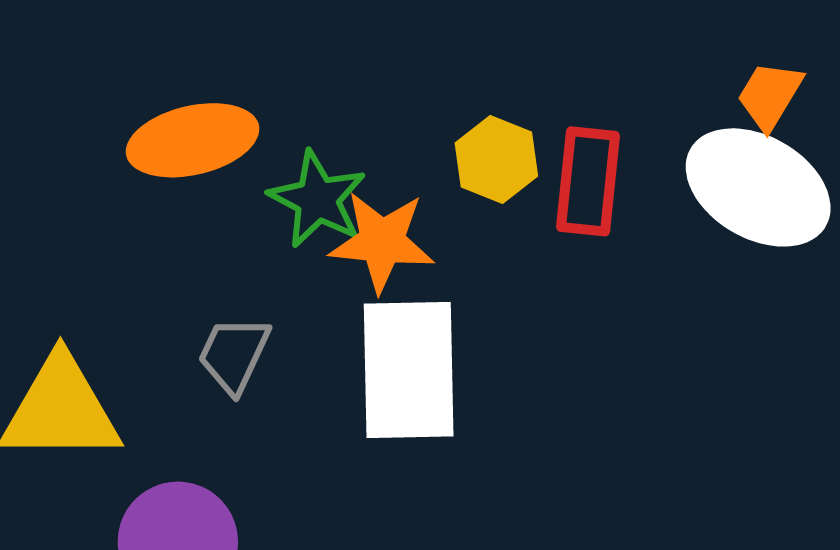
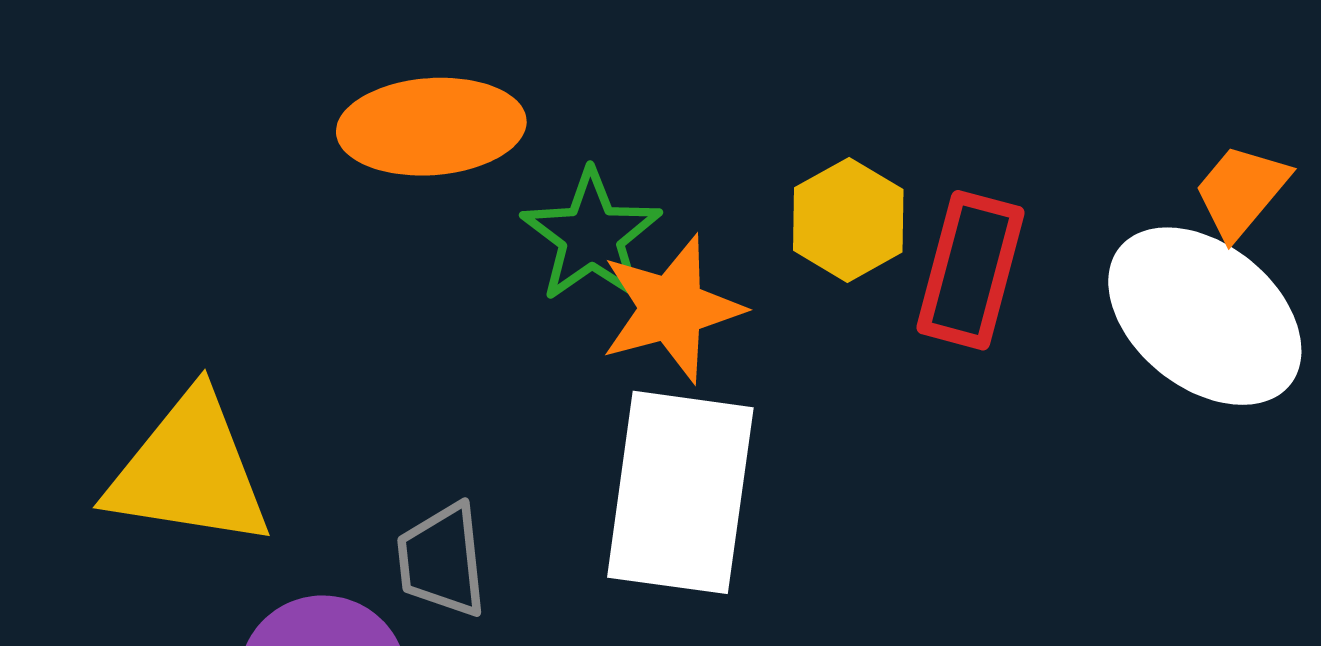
orange star: (382, 242) -> (672, 309), turned -30
gray trapezoid: (234, 354) -> (442, 560), moved, turned -40

